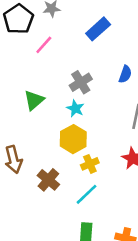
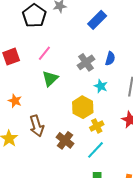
pink line: (44, 45) -> (44, 53), moved
blue semicircle: (125, 74) -> (110, 59), moved
cyan star: (75, 109) -> (101, 86), moved

